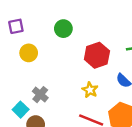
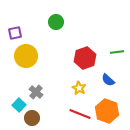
green circle: (63, 29) -> (56, 22), moved
yellow circle: (29, 53) -> (26, 56), size x1.5

